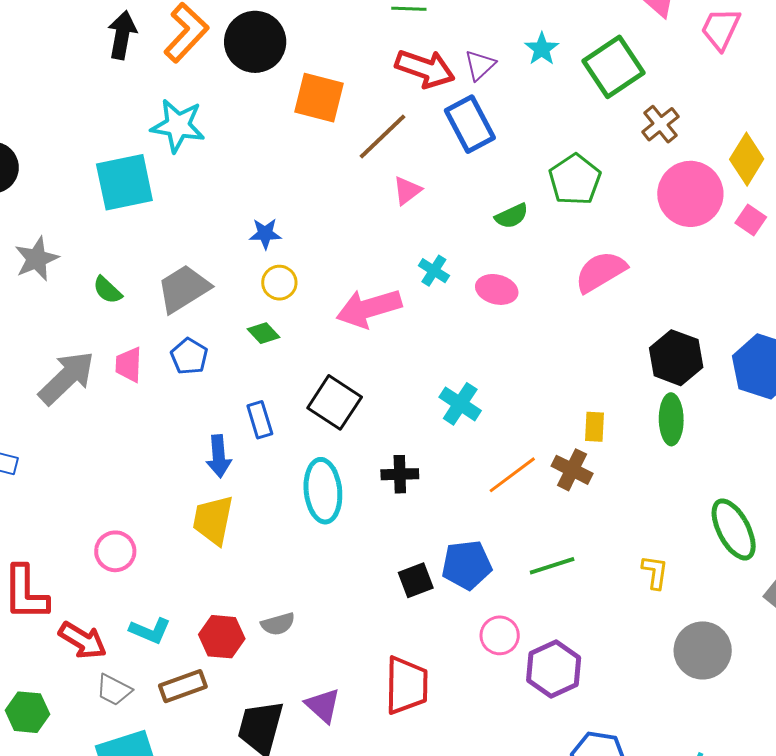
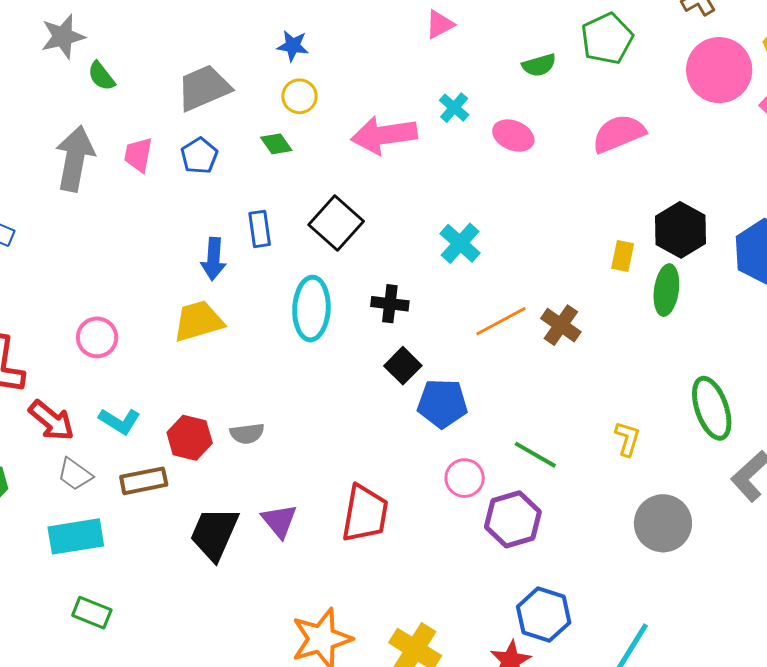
green semicircle: (107, 290) -> (101, 76), moved
gray arrow: (67, 378) -> (75, 159), turned -44
yellow rectangle: (595, 427) -> (623, 256), moved
yellow trapezoid: (213, 520) -> (198, 321), turned 54
green line: (552, 566) -> (535, 455), moved, turned 39
black square: (416, 580) -> (403, 366), moved, turned -33

